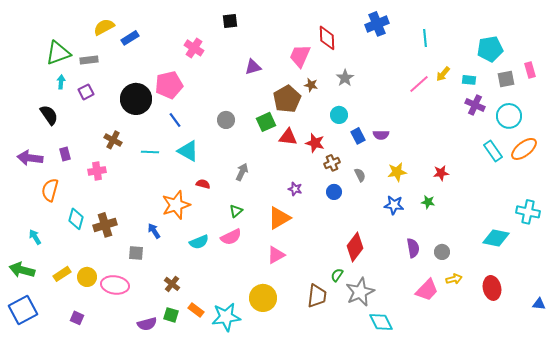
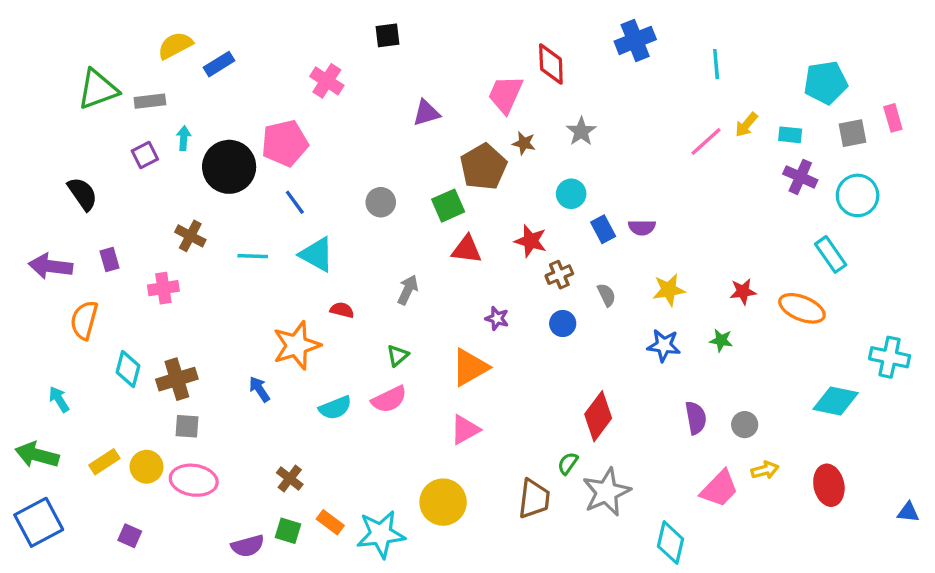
cyan arrow: (61, 82) -> (184, 138), moved
red triangle: (288, 137) -> (467, 249), moved
orange ellipse: (524, 149) -> (802, 308), moved, turned 60
gray square: (136, 253) -> (187, 426), moved
cyan diamond: (381, 322) -> (671, 543), moved, turned 40

